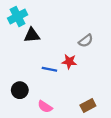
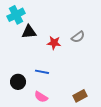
red star: (69, 62) -> (54, 43), moved
blue line: (49, 69) -> (42, 72), moved

